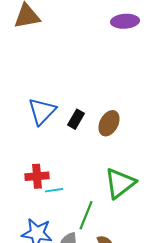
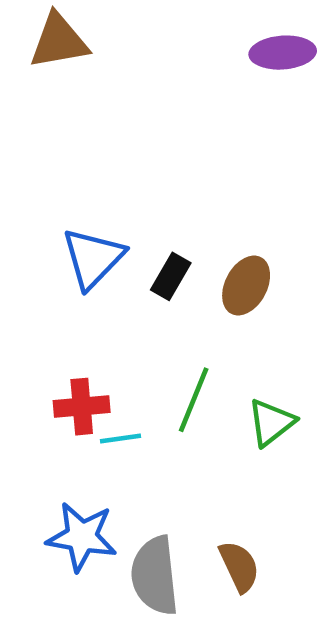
green triangle: (120, 183) -> (271, 423), size x0.7
green line: (86, 215) -> (194, 400), moved

